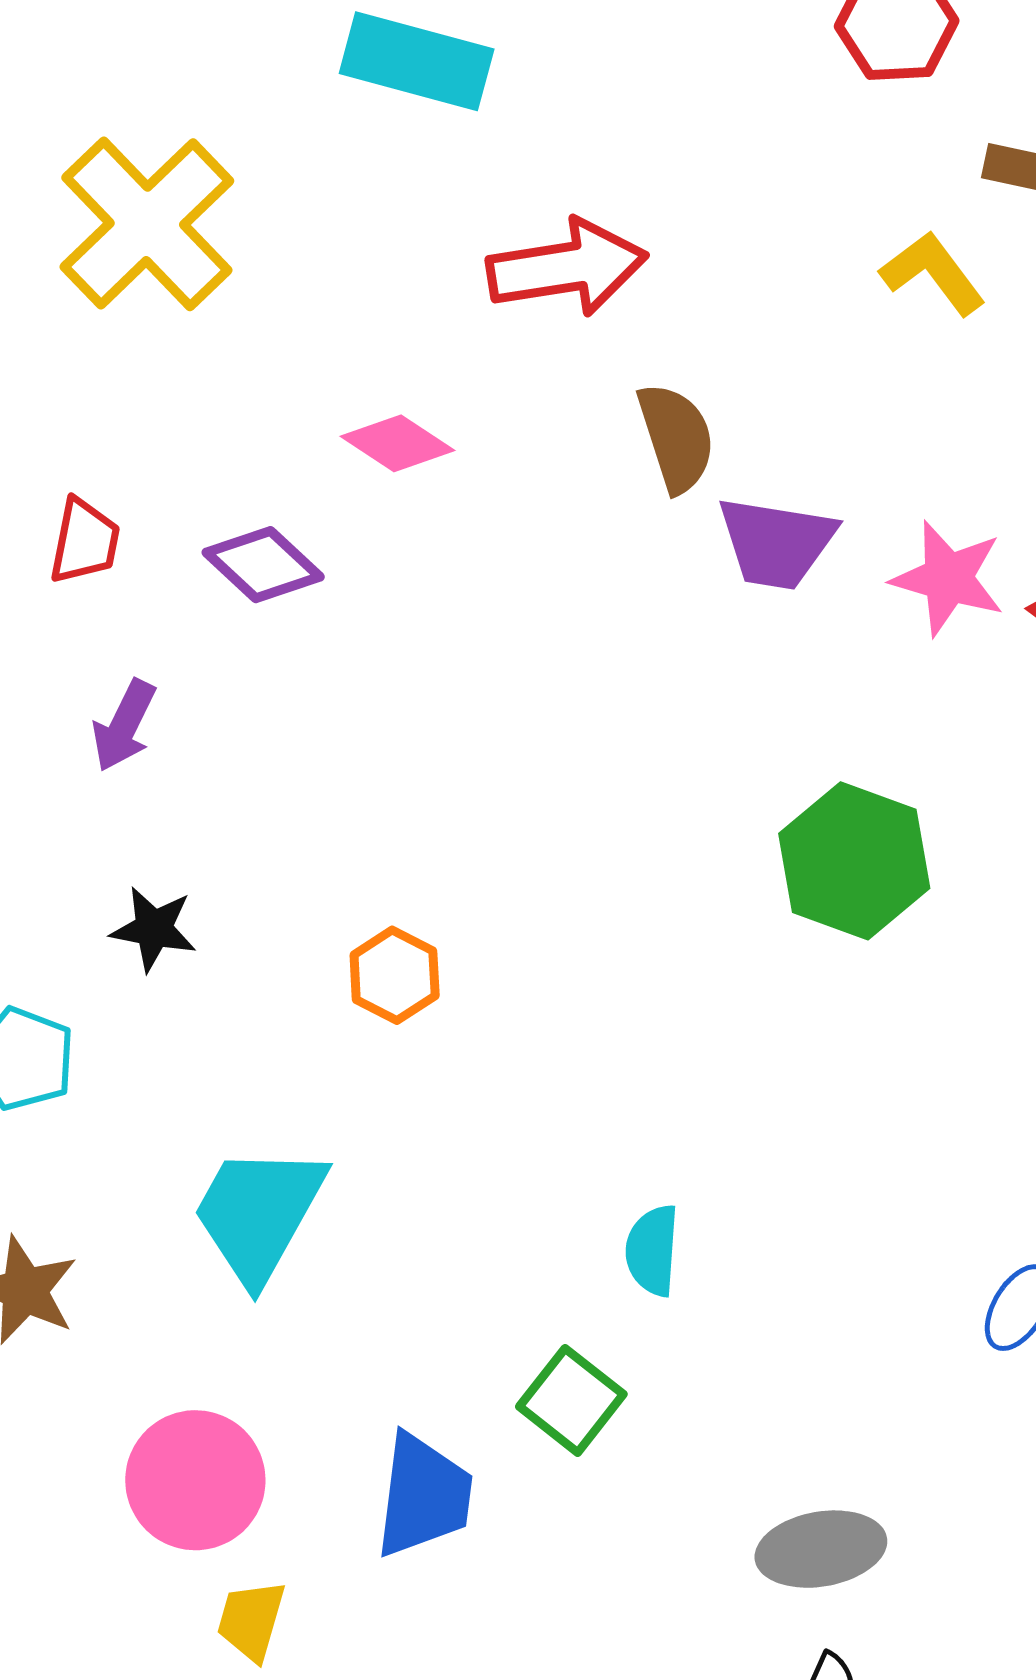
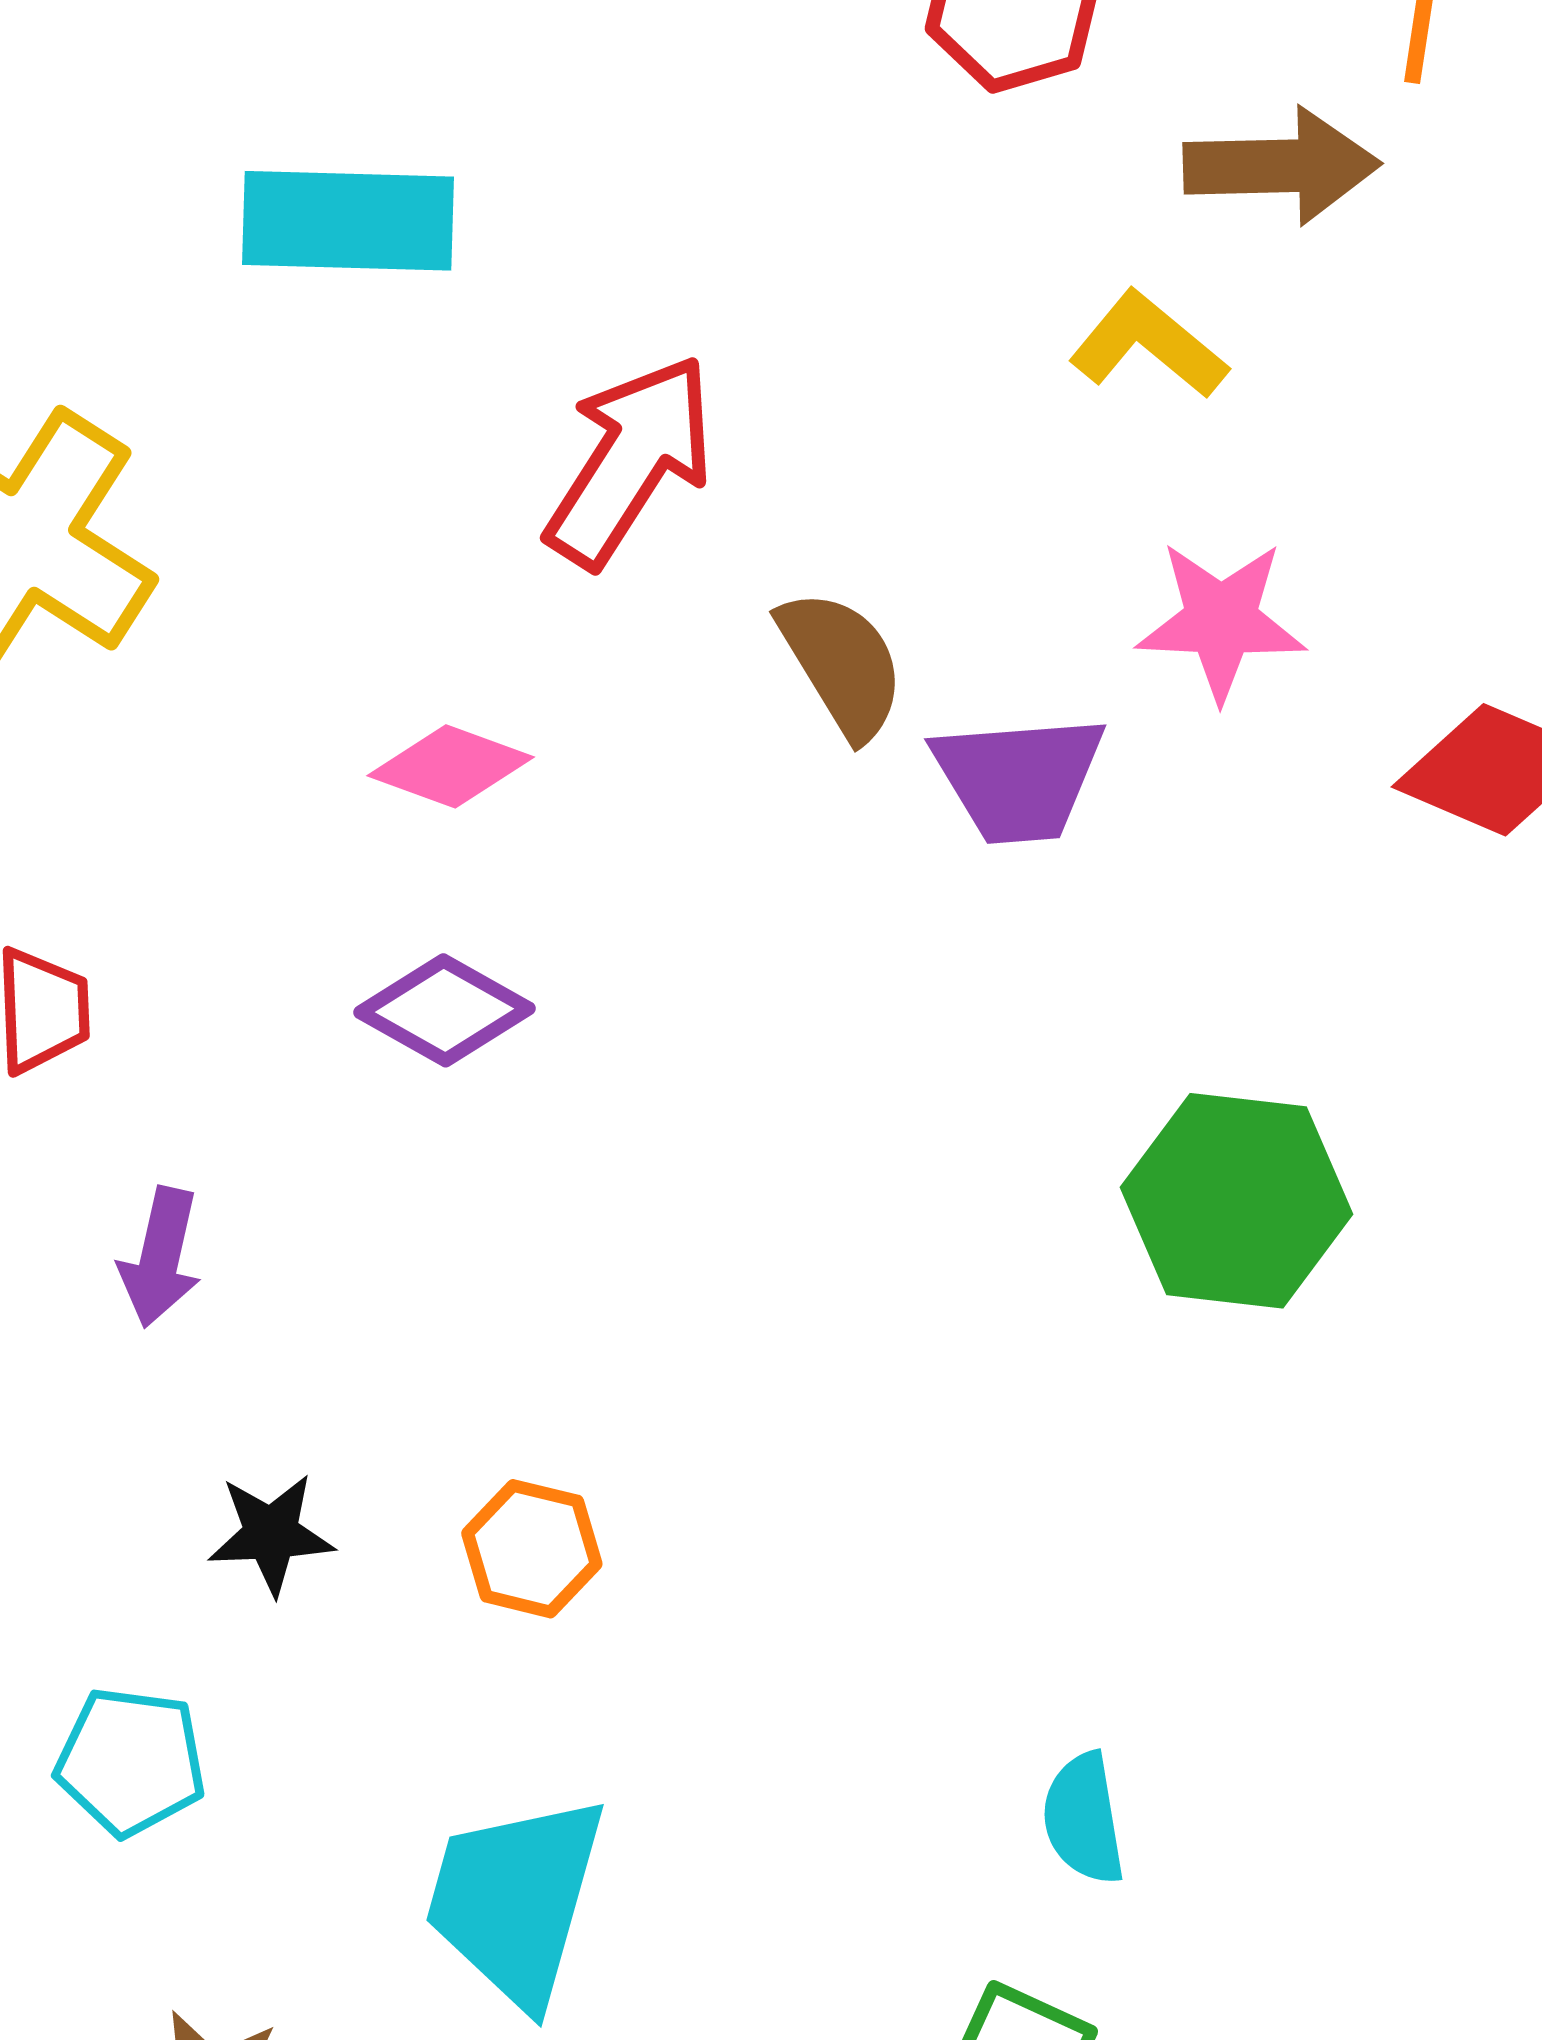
red arrow: (567, 267) -> (630, 461), turned -35
purple diamond: (263, 565) -> (445, 1010), moved
pink star: (948, 578) -> (1221, 621), moved
orange hexagon: (395, 975) -> (532, 1549), moved

